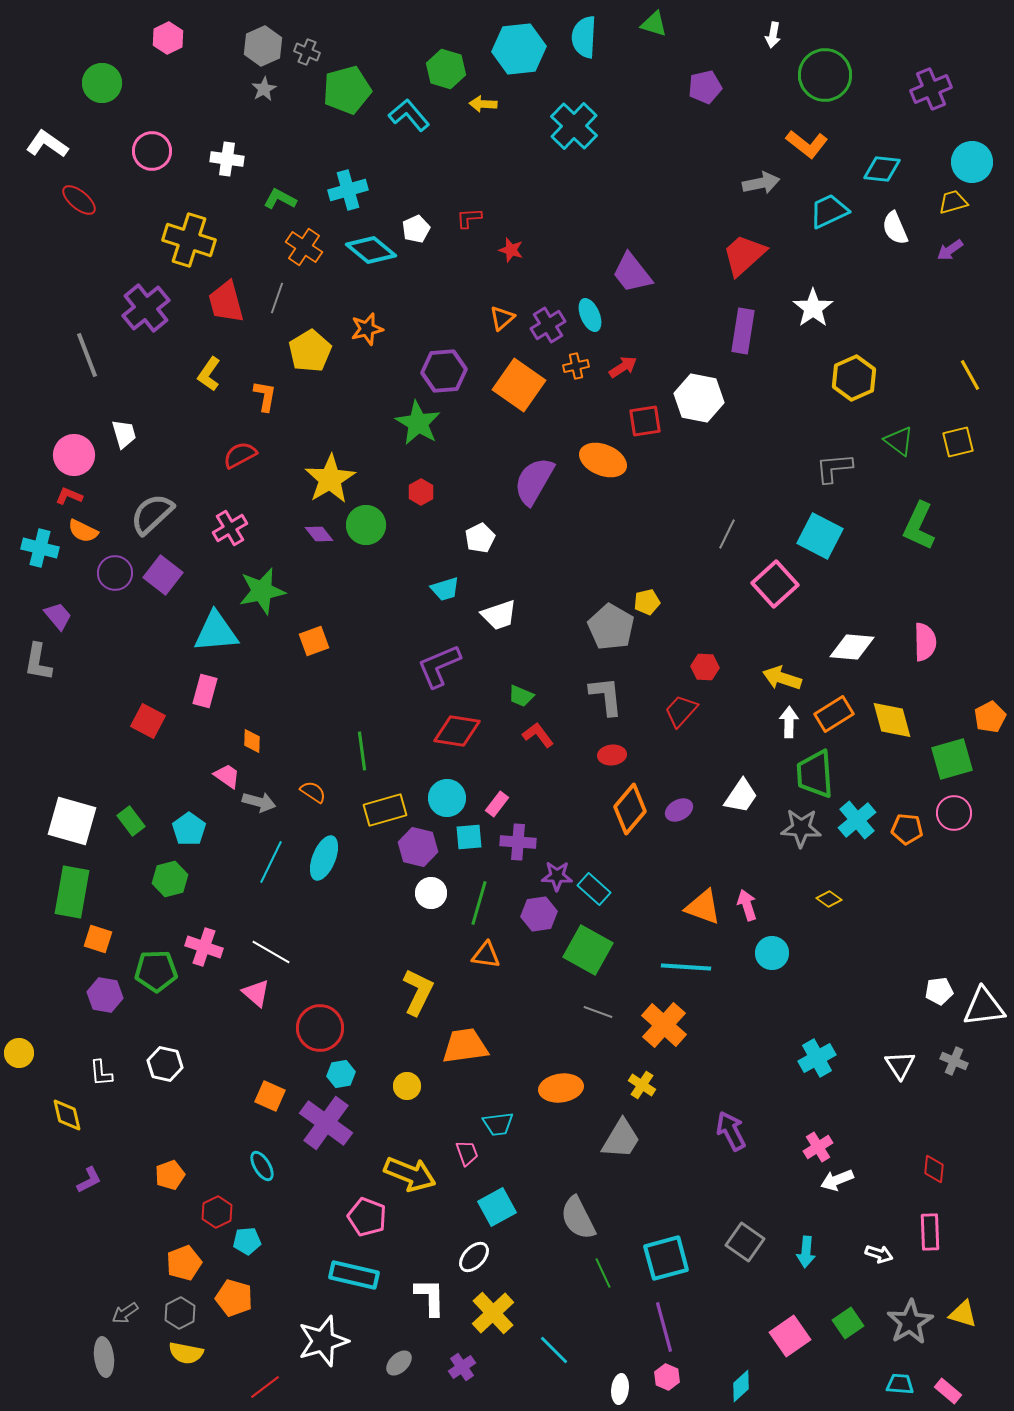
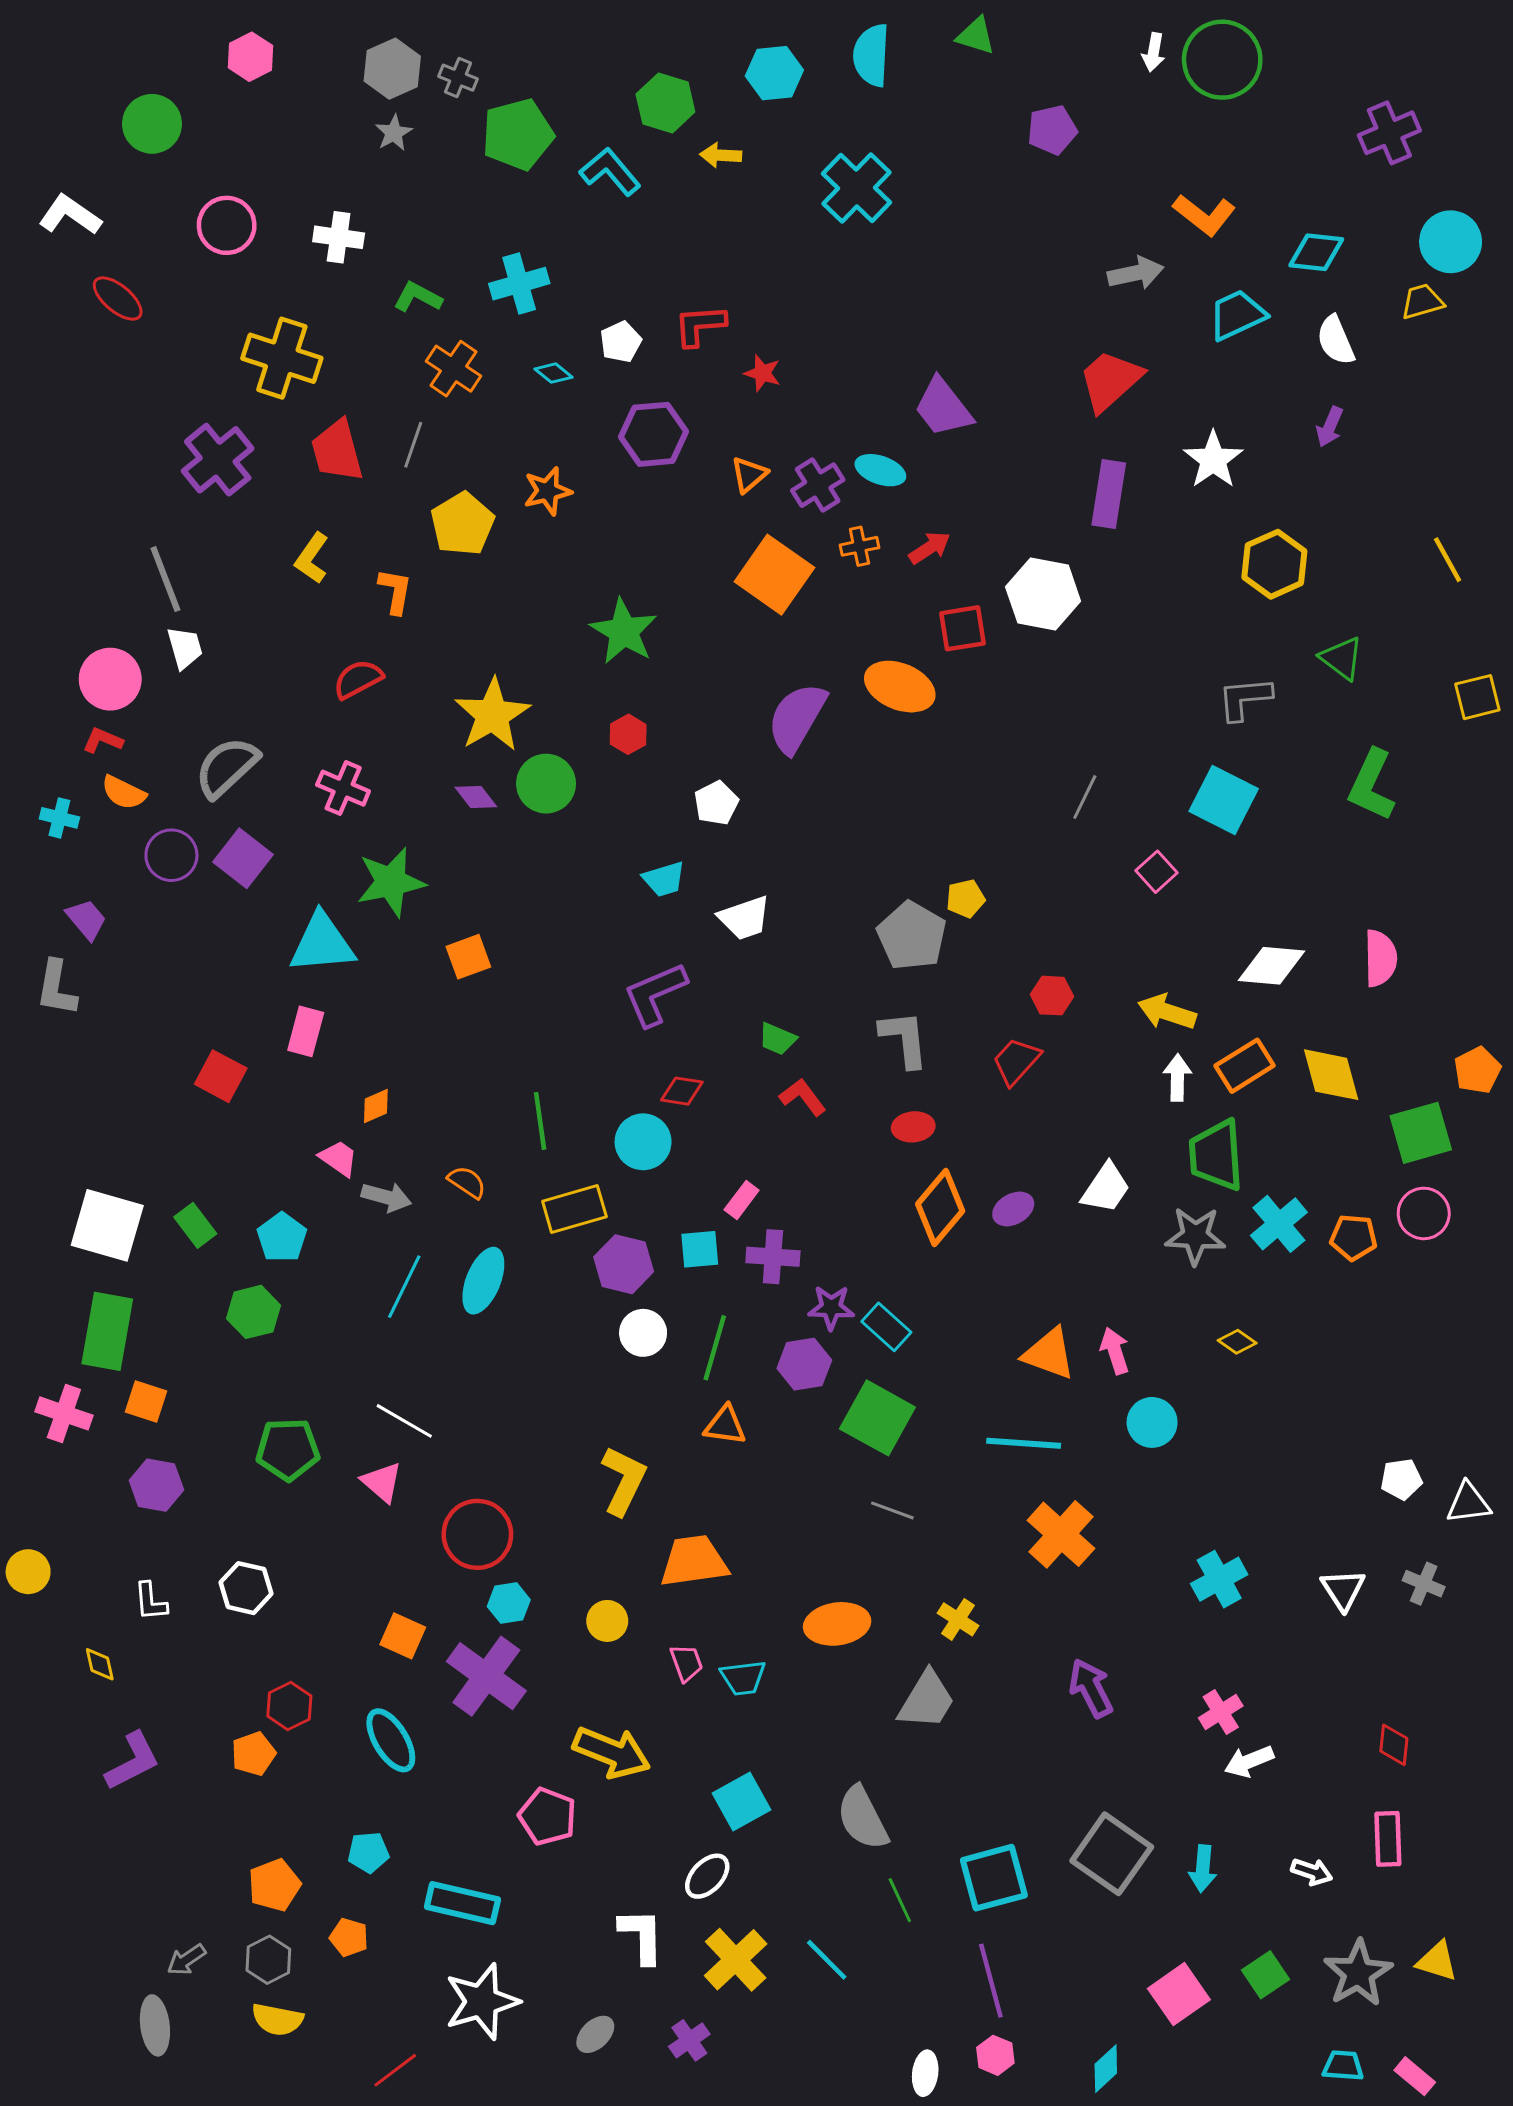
cyan hexagon: (519, 49) -> (774, 73), size x0.7
green circle: (825, 75) -> (1222, 60), moved
red L-shape: (469, 218) -> (700, 325), size x1.4
cyan diamond: (371, 250) -> (554, 373), size x0.5
purple arrow: (950, 250) -> (1330, 427), moved, turned -32
cyan ellipse: (590, 315) -> (880, 470), turned -48
gray line: (87, 355) -> (165, 579), moved
purple hexagon: (444, 371) -> (654, 434), moved
yellow square: (958, 442) -> (1477, 697), moved
pink cross: (230, 528) -> (343, 788), turned -36
cyan cross: (40, 548) -> (59, 818), size x0.7
pink square: (775, 584) -> (1157, 872), size x0.6
red diamond: (457, 731) -> (682, 1091), size x0.6
orange diamond: (252, 741) -> (376, 1106), turned 65
cyan circle: (447, 798) -> (643, 1142), moved
pink cross: (204, 947) -> (64, 1413), moved
green pentagon: (156, 971) -> (288, 1449), moved
white triangle: (984, 1007) -> (1468, 1503), size x0.7
orange cross: (664, 1025) -> (1061, 1534), moved
yellow diamond: (67, 1115) -> (100, 1664), size x0.7
pink trapezoid: (467, 1153) -> (686, 1663), moved
cyan ellipse: (262, 1166) -> (391, 1740), size x1.4
purple L-shape: (89, 1180) -> (133, 1761), size x1.5
red hexagon: (217, 1212) -> (289, 1706), moved
gray square: (745, 1242) -> (1112, 1854), size x1.4
cyan rectangle: (354, 1275) -> (462, 1903), moved
orange pentagon: (234, 1298) -> (349, 1937), size x0.7
cyan line: (554, 1350) -> (827, 1960), moved

